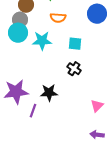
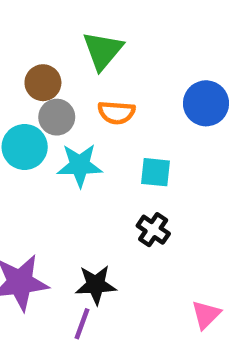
gray circle: (20, 20) -> (57, 117), moved
purple line: (33, 111) -> (82, 324), moved

